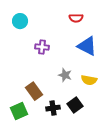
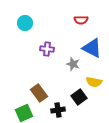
gray star: (65, 75) -> (73, 64), moved
black square: (75, 105) -> (79, 97), moved

